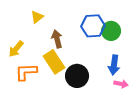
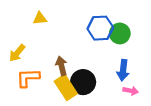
yellow triangle: (37, 17) -> (40, 18), turned 32
brown arrow: (57, 39) -> (61, 66), moved
yellow rectangle: (54, 62) -> (66, 87), moved

